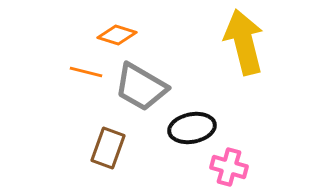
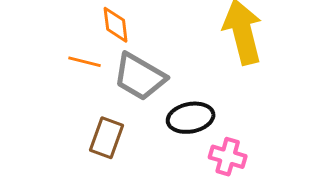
orange diamond: (117, 35) -> (116, 25), turned 66

